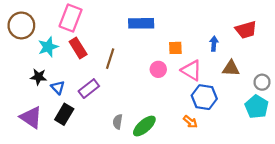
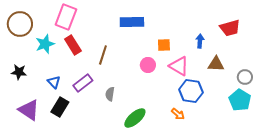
black star: (38, 77) -> (19, 72), moved
gray semicircle: (118, 122) -> (110, 94), moved

